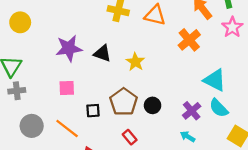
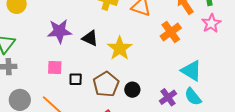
yellow star: (135, 62) -> (120, 48), size x1.4
black square: (93, 111) -> (76, 79), moved

